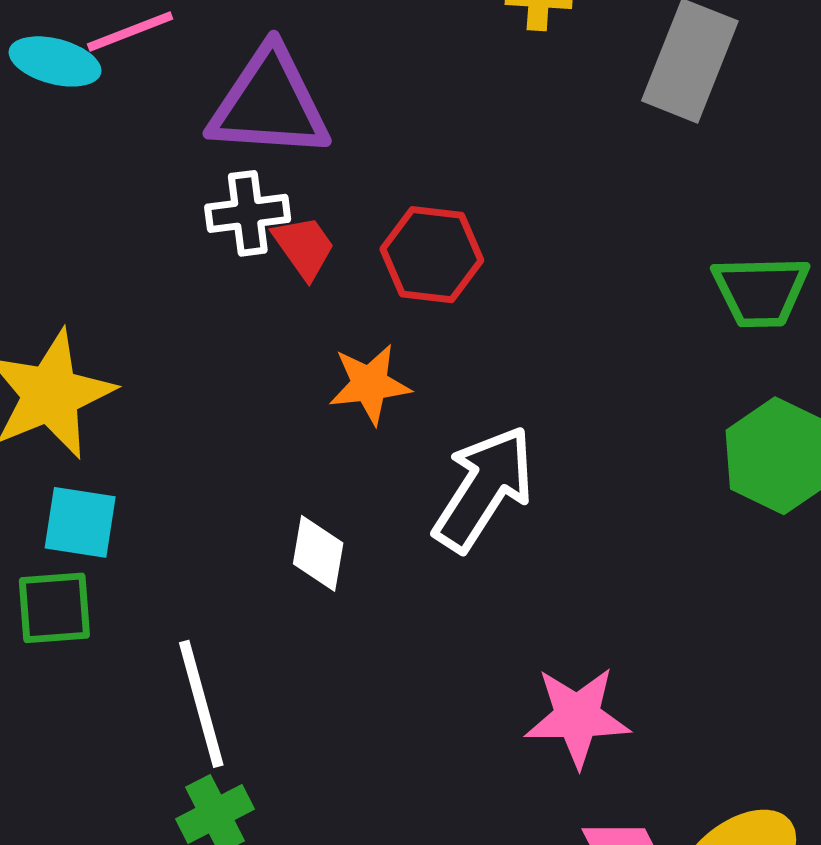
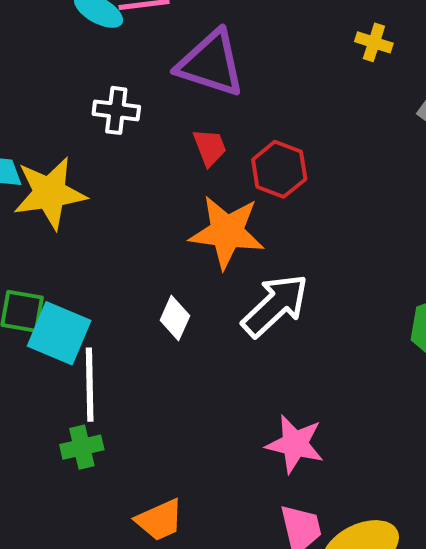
white cross: (248, 213) -> (116, 110), moved
orange star: (370, 384) -> (227, 232), size x1.6
cyan square: (80, 522) -> (59, 333), moved, size x1.4

